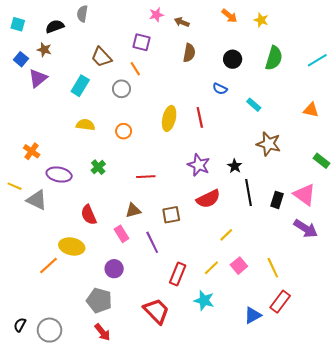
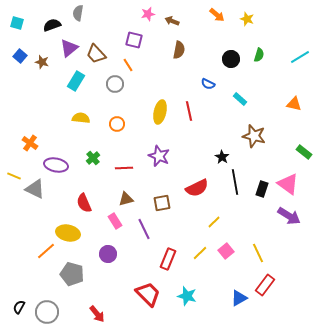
brown star: (44, 50) -> (42, 62), moved
green semicircle: (274, 58) -> (259, 55), size x0.6
black circle: (233, 59) -> (231, 59), moved
purple triangle: (38, 78) -> (69, 48), moved
purple star: (199, 165) -> (159, 156), moved
red line: (146, 177) -> (124, 168), moved
gray pentagon: (99, 300) -> (72, 274), moved
cyan star: (204, 300) -> (187, 296), moved

